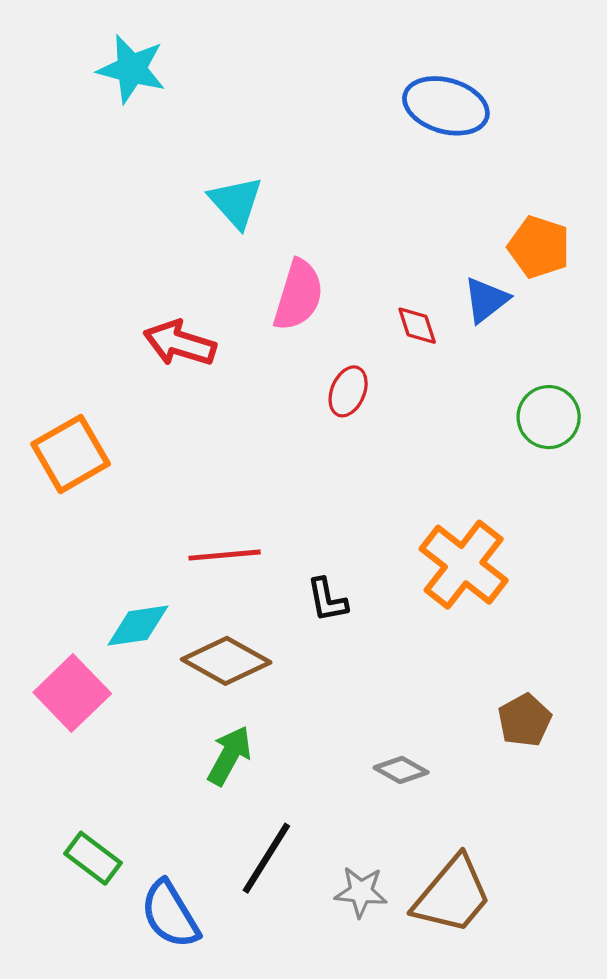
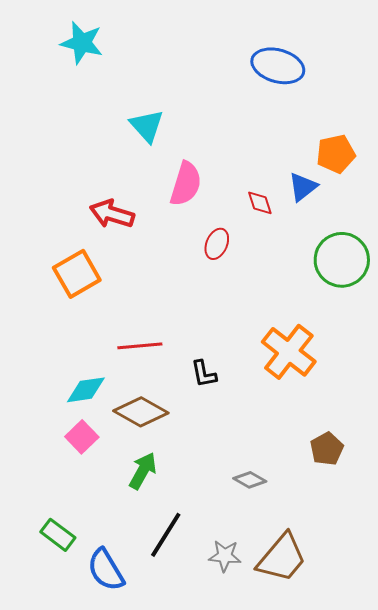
orange pentagon: (539, 247) -> (336, 154), turned -30
green circle: (549, 417) -> (342, 260), size x1.4
orange square: (71, 454) -> (77, 274), moved
pink square: (72, 693) -> (82, 437), moved, size x0.7

